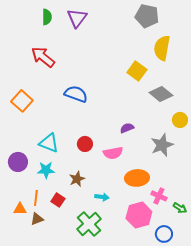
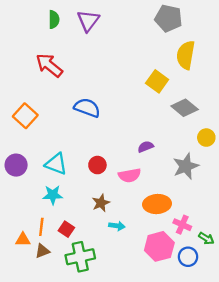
purple circle: (18, 162) -> (16, 165), moved
brown star: (77, 179) -> (101, 203), moved
green cross: (89, 224) -> (80, 257), moved, turned 30
blue circle: (164, 234) -> (188, 257), moved

